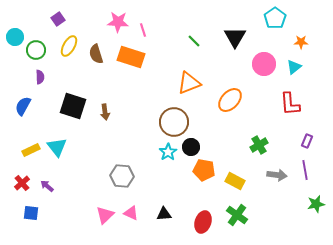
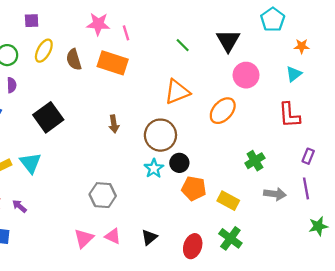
purple square: (58, 19) -> (32, 21), turned 32
pink circle: (264, 64) -> (246, 75), moved
black square: (73, 106) -> (48, 117), turned 36
brown arrow: (105, 112) -> (114, 124), moved
black triangle: (164, 214) -> (149, 237), turned -35

